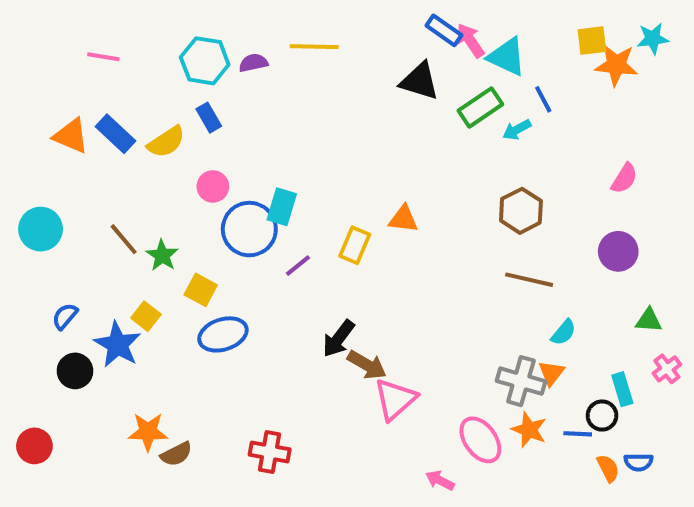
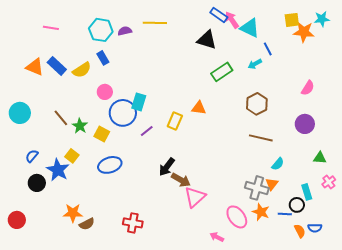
green rectangle: (480, 107) -> (222, 72), moved
yellow square: (201, 290) -> (102, 134), moved

